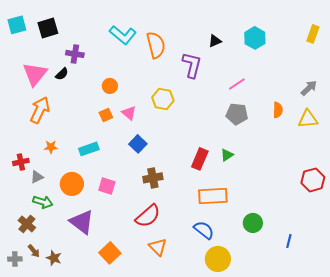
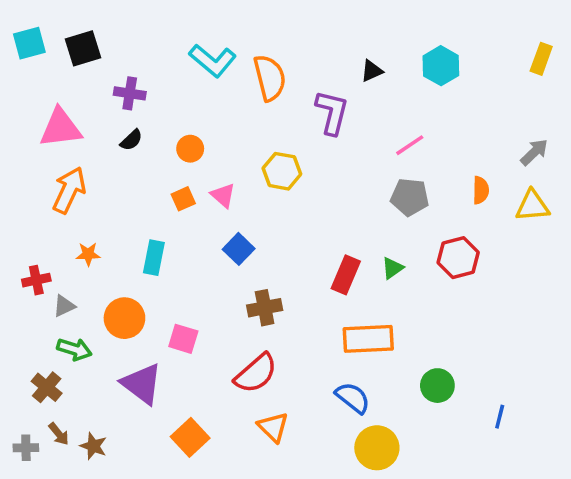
pink triangle: (35, 74) -> (61, 128), turned 44
black semicircle: (62, 74) -> (131, 140), moved
cyan rectangle: (89, 149) -> (154, 258), turned -60
red hexagon: (313, 180) -> (458, 258), moved
pink square: (107, 186) -> (183, 339), moved

